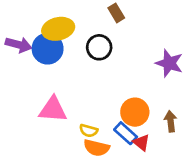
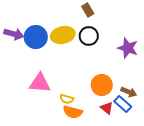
yellow ellipse: (58, 29) -> (63, 35), moved
black circle: (99, 47) -> (89, 36), moved
brown arrow: (171, 121) -> (129, 92), turned 119
blue rectangle: (126, 133) -> (123, 104), moved

